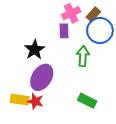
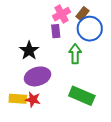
purple ellipse: (42, 77) -> (37, 76), turned 45
green rectangle: (87, 101) -> (82, 96), size x1.4

